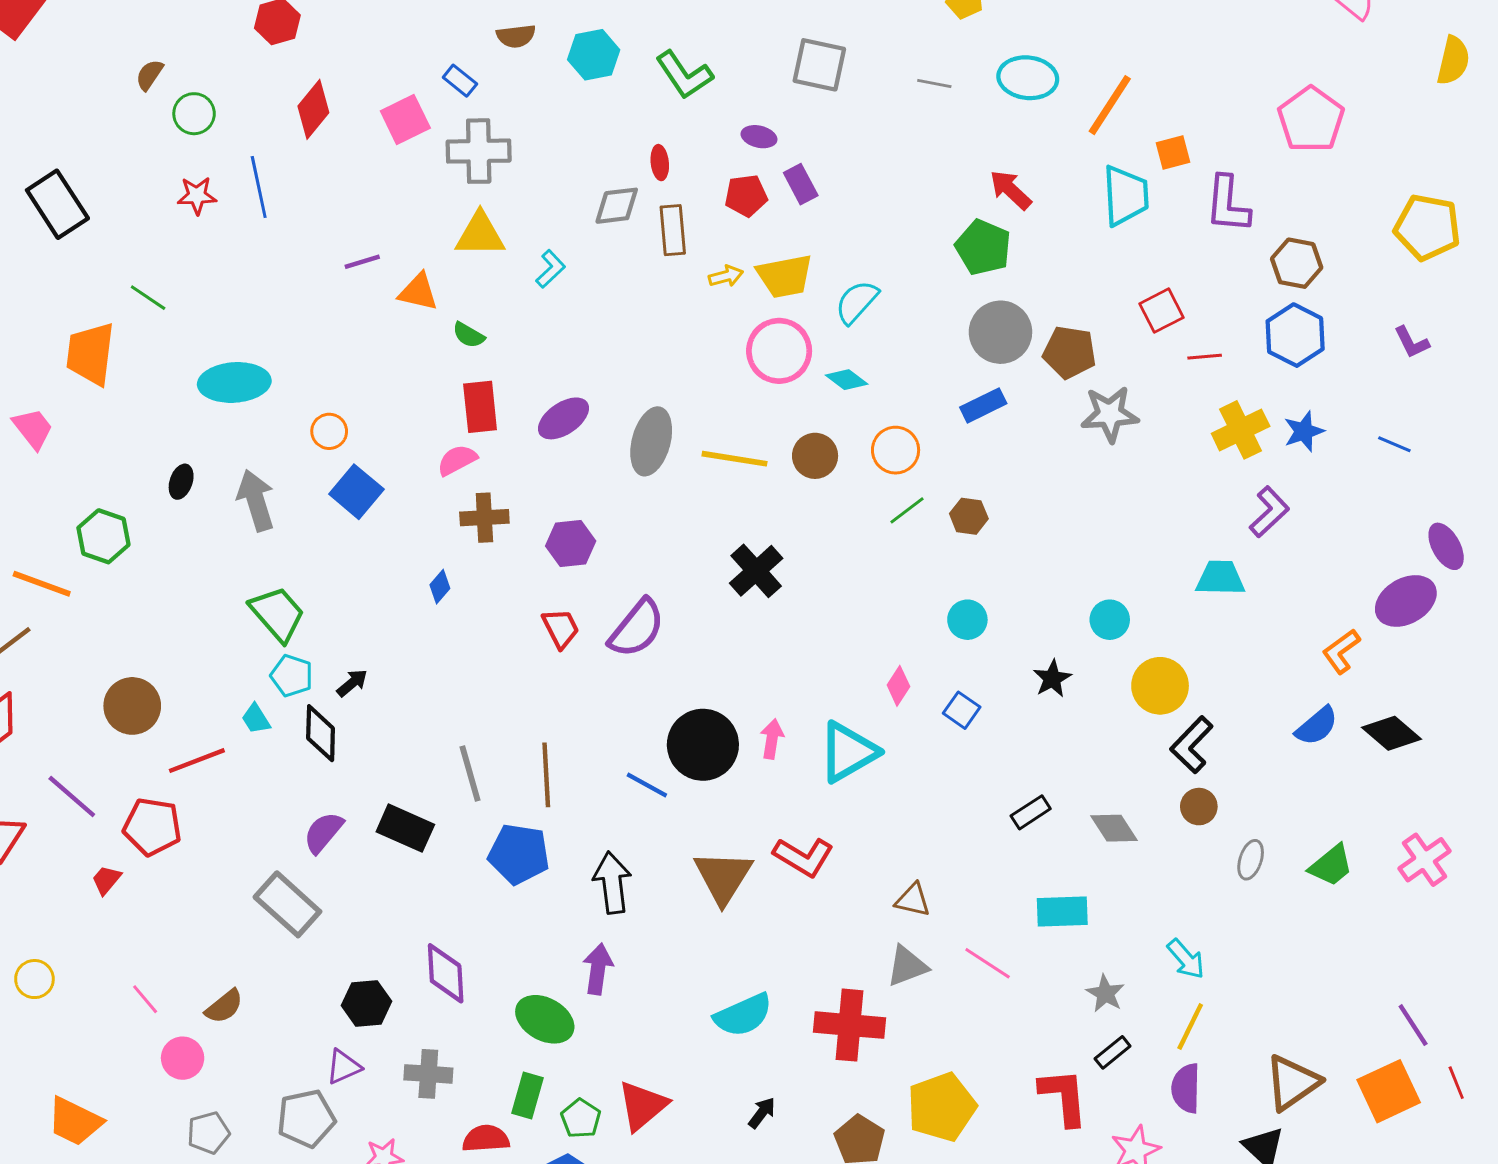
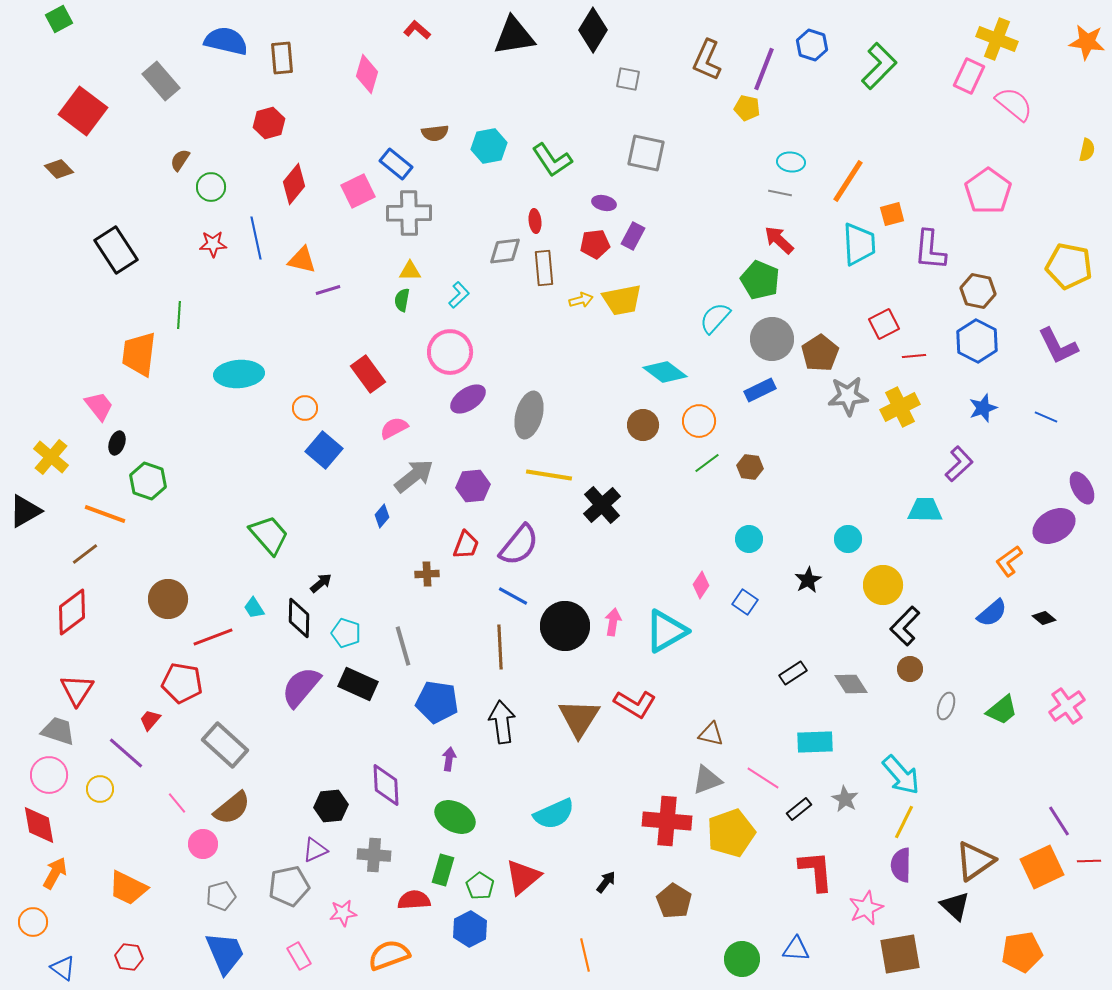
yellow semicircle: (1453, 60) -> (1087, 150), size x0.7
cyan ellipse: (1028, 78) -> (791, 162), size x0.7
blue rectangle: (460, 81) -> (396, 164), size x1.4
gray line: (934, 83) -> (780, 193), moved
purple rectangle: (801, 184) -> (633, 236), turned 56
yellow triangle: (480, 234) -> (410, 271), size x0.6
orange triangle: (418, 292) -> (302, 260), moved
green line: (148, 298) -> (179, 315), turned 60
cyan semicircle: (857, 302) -> (715, 318), moved
green semicircle: (469, 335) -> (402, 300), moved, turned 70
purple L-shape: (1412, 342) -> (1058, 346), size x1.6
pink circle: (779, 351) -> (450, 352), moved
brown pentagon: (1069, 352) -> (820, 353), turned 30
cyan diamond: (847, 380) -> (665, 372), size x1.5
red rectangle: (480, 407) -> (368, 374), moved, turned -30
yellow cross: (1241, 430) -> (900, 407), moved
yellow line: (735, 459) -> (549, 475), moved
black ellipse: (181, 482) -> (117, 443), moved
gray arrow: (256, 500) -> (414, 476), moved, turned 69
brown cross: (484, 518) -> (427, 574), moved, size x0.7
red trapezoid: (561, 628) -> (466, 545), turned 48
cyan pentagon: (292, 676) -> (346, 633), moved
black diamond: (1391, 733) -> (1044, 618), size x0.6
brown line: (546, 775) -> (500, 647), moved
blue line: (647, 785) -> (513, 596), moved
purple line: (72, 796) -> (126, 753), moved
purple semicircle: (323, 832) -> (301, 687), size x1.4
gray rectangle: (287, 904) -> (225, 745), moved
cyan arrow: (1186, 959) -> (901, 775), size x1.4
purple arrow: (598, 969) -> (449, 759), moved, size x0.7
brown semicircle: (224, 1006) -> (232, 808), size x1.4
cyan semicircle: (743, 1015) -> (554, 814), moved
black rectangle: (1113, 1052) -> (799, 809), moved
red line: (1456, 1083) -> (1089, 861), turned -70
yellow pentagon: (942, 1107) -> (731, 833), moved

